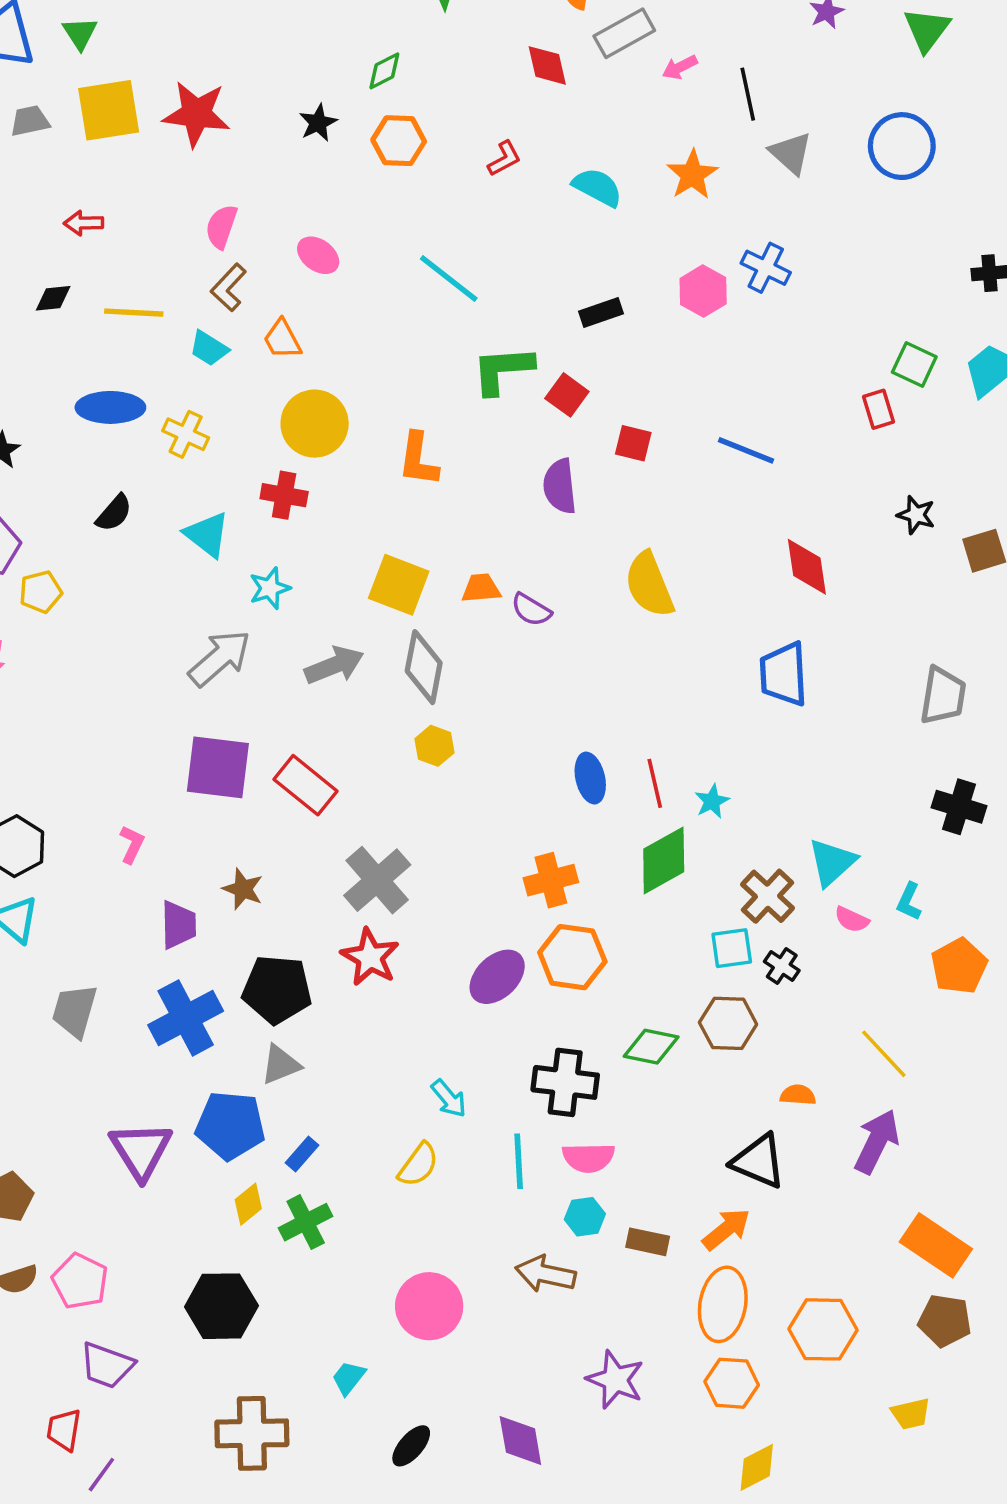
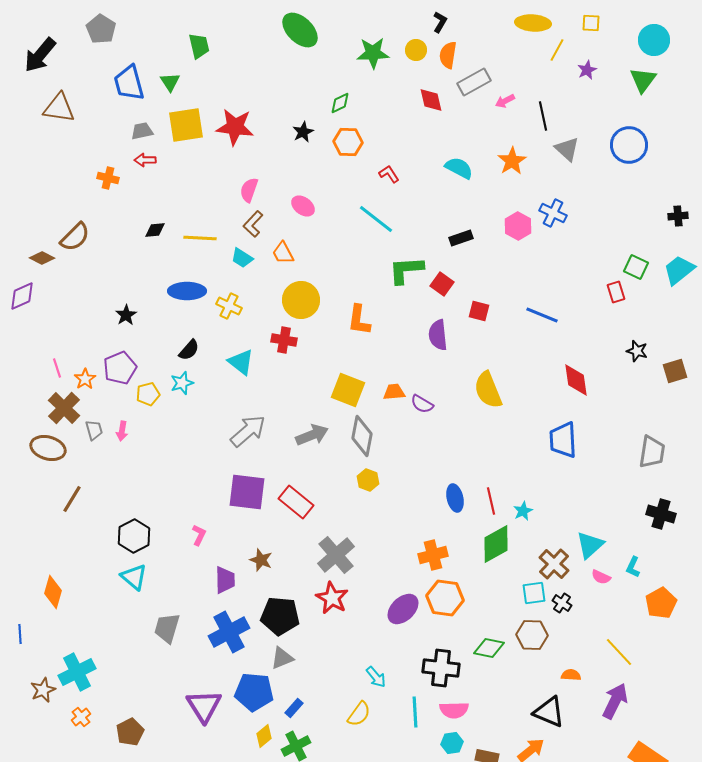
red L-shape: (504, 159) -> (389, 174), moved, turned -95
red arrow: (84, 223) -> (145, 160), moved
cyan star: (270, 588) -> (182, 383), moved

